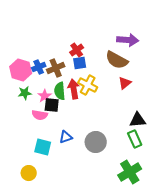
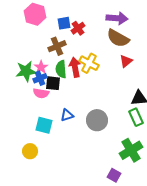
purple arrow: (128, 40) -> (117, 18), moved
blue square: (80, 63) -> (64, 23), moved
blue cross: (39, 67) -> (40, 78), moved
pink hexagon: (21, 70) -> (35, 14), moved
green star: (25, 93) -> (26, 71), size x1.5
pink star: (45, 96) -> (41, 67), moved

